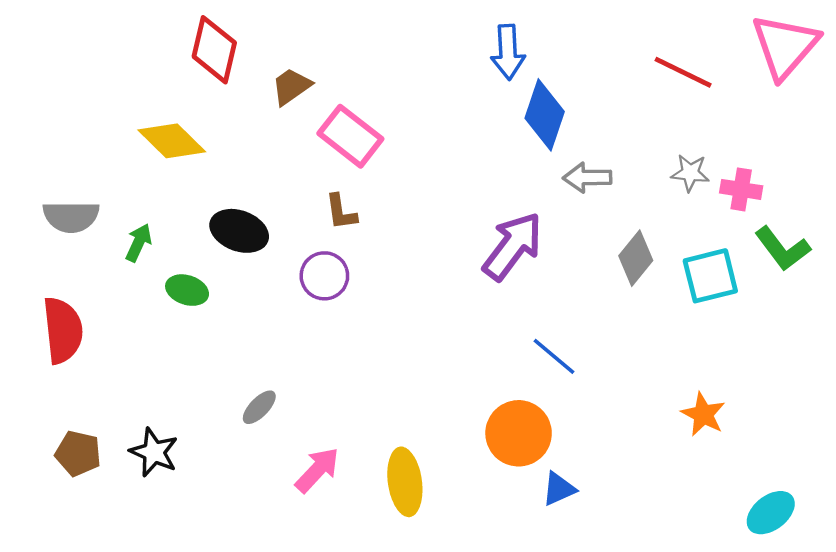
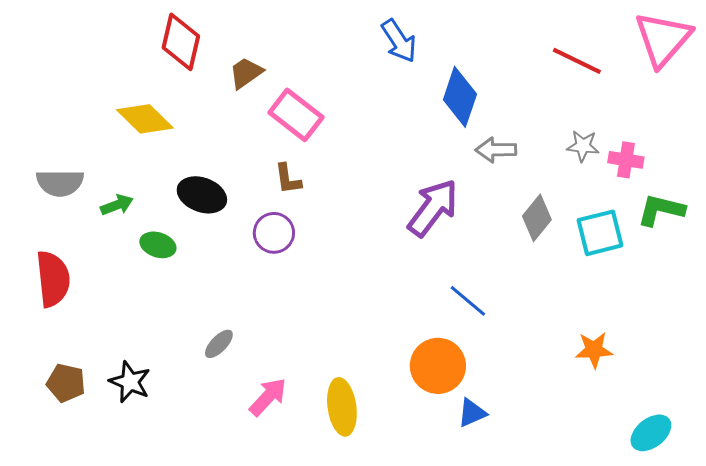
blue arrow: (508, 52) -> (399, 41), moved, turned -30
green arrow: (139, 243) -> (117, 205), turned 44
green L-shape: (783, 249) -> (661, 210), turned 141
orange star: (703, 414) -> (594, 350), turned -30

